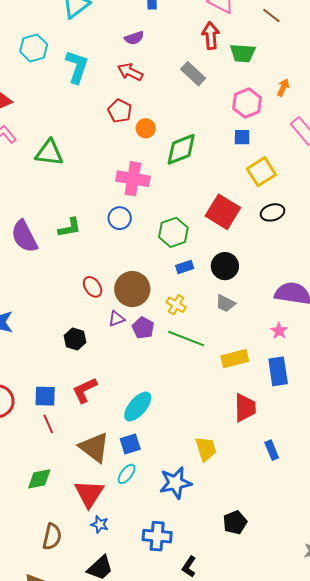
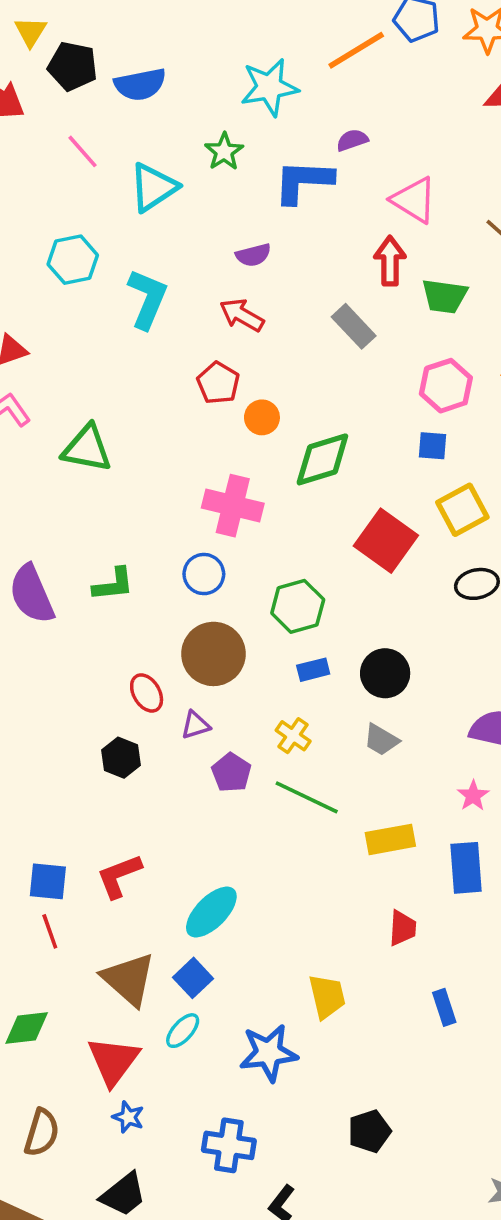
red square: (223, 212) -> (386, 541), moved
brown circle: (132, 289) -> (213, 654), moved
purple triangle: (117, 319) -> (196, 725), moved
black hexagon: (75, 339) -> (121, 758), moved
red trapezoid: (245, 408) -> (402, 928), size x0.7
blue square: (130, 444) -> (193, 978), turned -30

